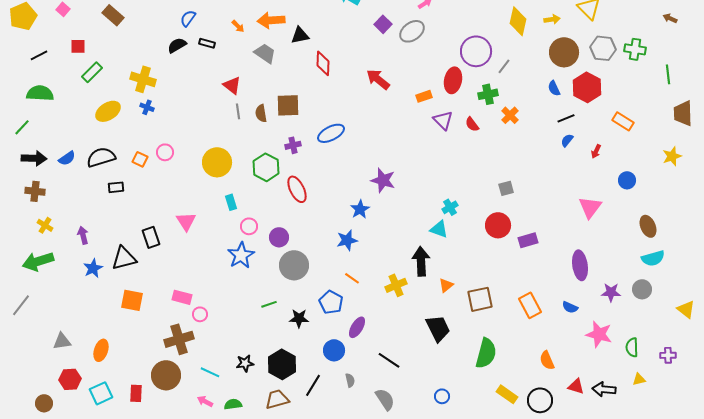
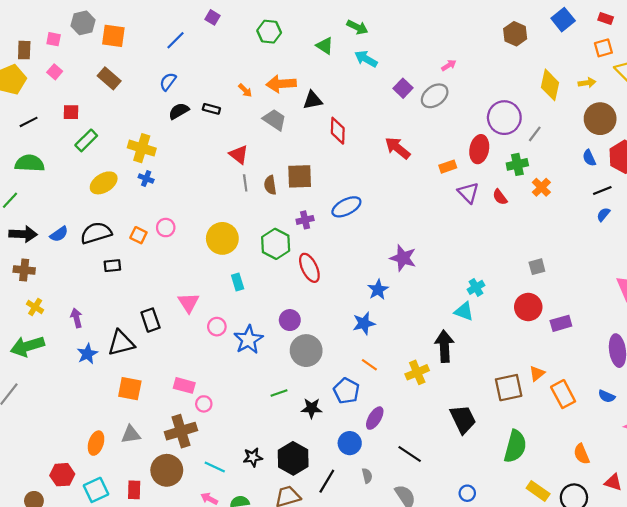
blue semicircle: (188, 18) -> (168, 82), moved
pink circle: (249, 226) -> (217, 327), moved
orange triangle: (446, 285) -> (537, 373), moved
gray triangle: (62, 341) -> (131, 434), moved

